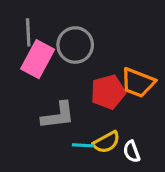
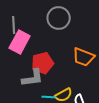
gray circle: (75, 45) -> (59, 18), moved
red pentagon: (108, 92) -> (43, 63), moved

